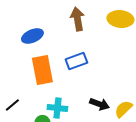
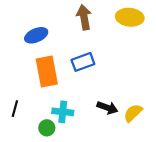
black line: (12, 105) -> (15, 109), turned -35

